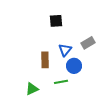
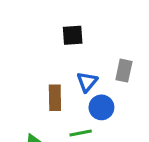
gray rectangle: (88, 43) -> (124, 71), turned -48

